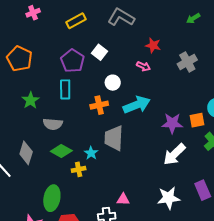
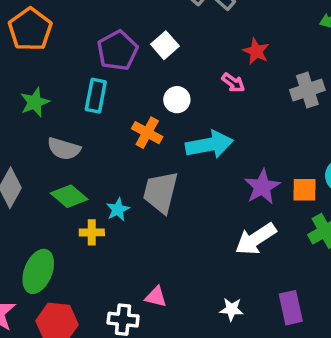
orange cross: (99, 105) -> (147, 133), turned 30
purple star: (172, 123) -> (262, 187), turned 30
white star: (168, 198) -> (232, 309), size x0.6

